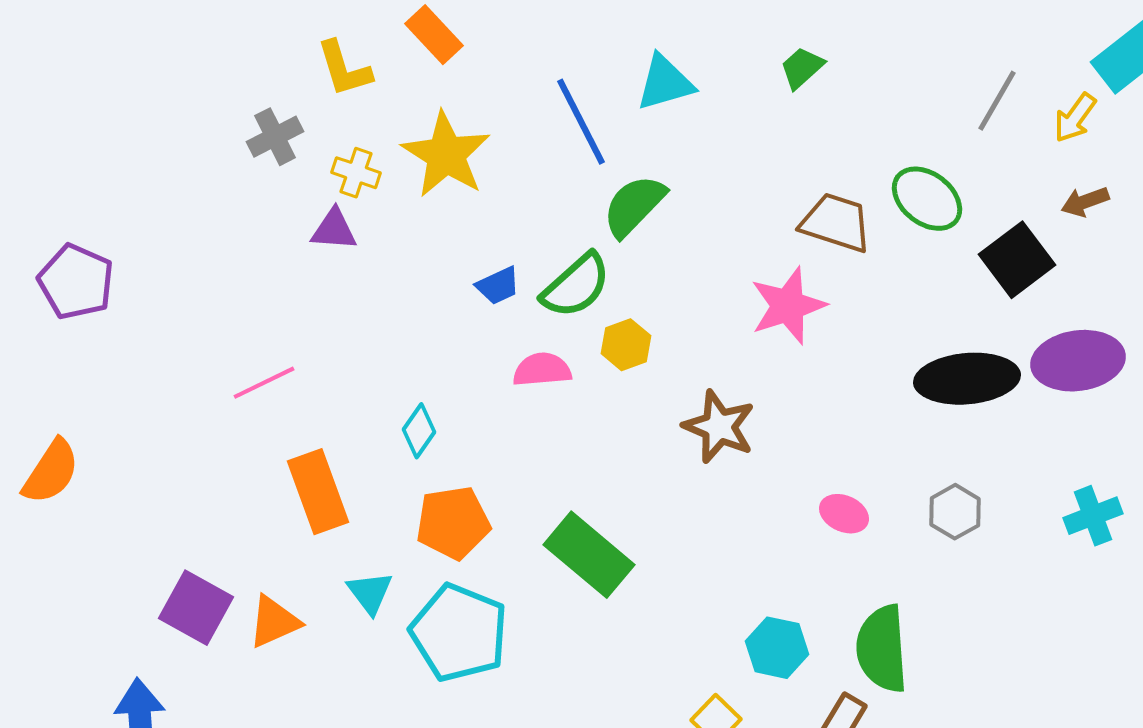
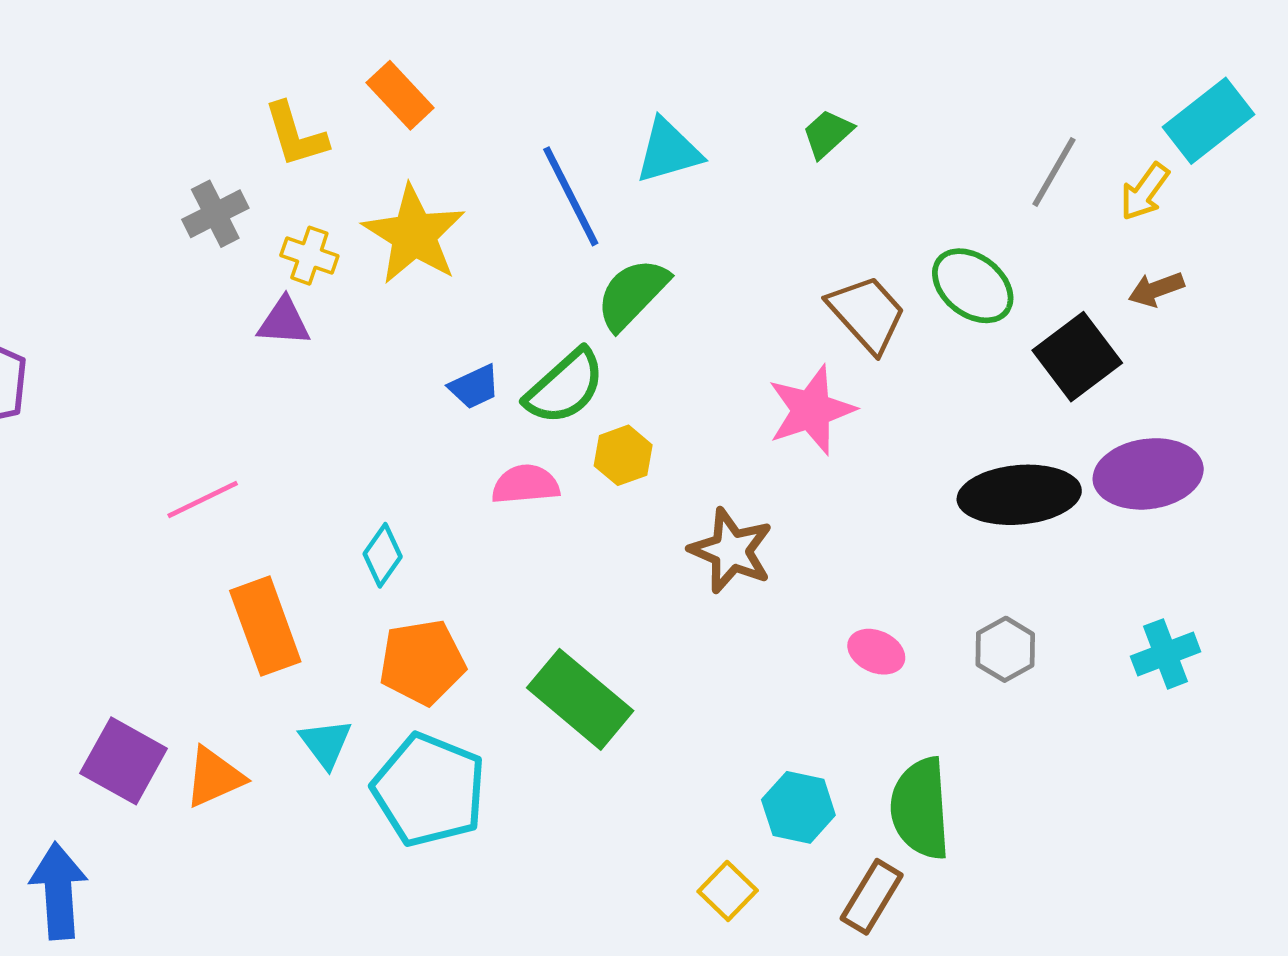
brown trapezoid: (836, 223) -> (867, 314), turned 30

